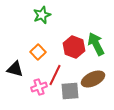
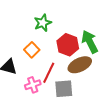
green star: (42, 15) -> (43, 23), moved
brown ellipse: (93, 79) -> (80, 65), moved

